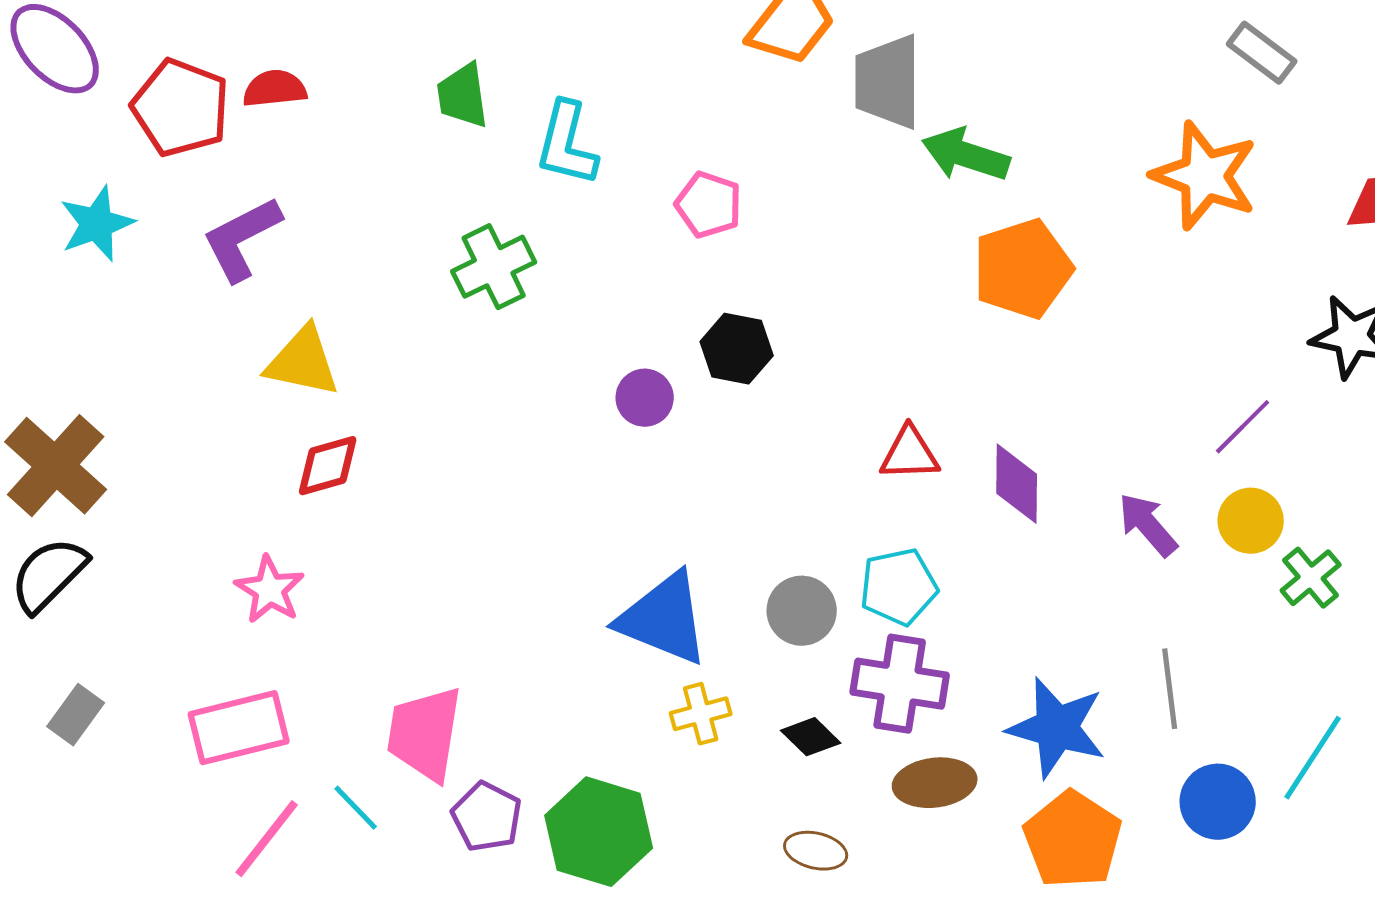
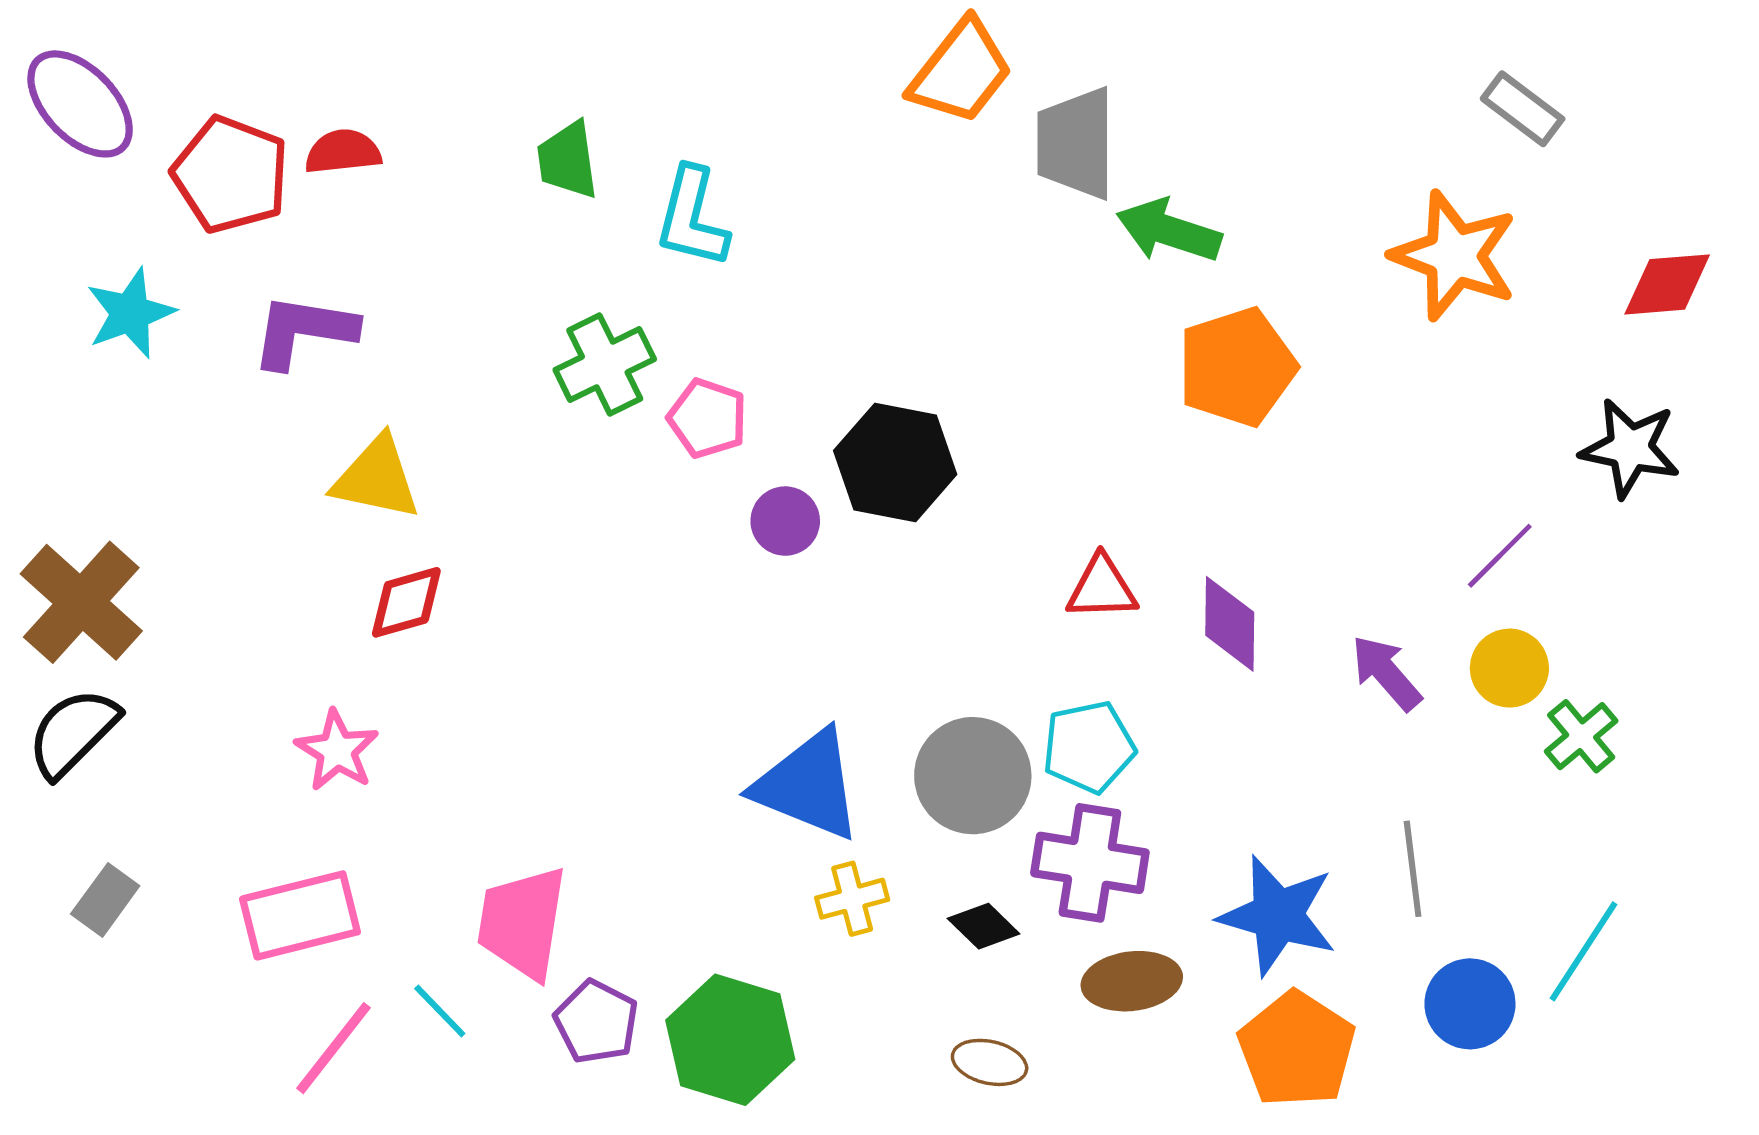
pink pentagon: (709, 205) -> (708, 418), moved
purple L-shape: (242, 239) -> (304, 331), turned 36
black hexagon: (737, 349) -> (895, 462), size x1.4
gray circle: (802, 611) -> (973, 776), size x1.4

